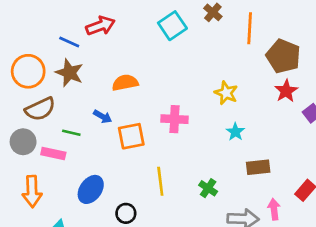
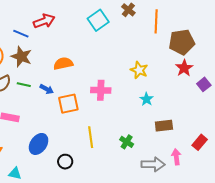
brown pentagon: (283, 56) -> (182, 42), turned -30
green line: (71, 133) -> (24, 85), moved

